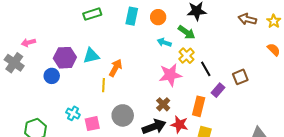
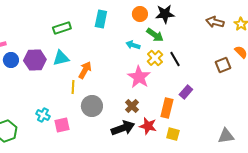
green rectangle: (92, 14) -> (62, 28), moved
orange circle: (158, 17) -> (140, 14), moved
black line: (206, 69) -> (175, 59), moved
pink star: (170, 75) -> (139, 77), turned -30
blue circle: (52, 76) -> (11, 60), moved
brown square: (240, 77) -> (223, 65), moved
gray circle: (123, 115) -> (92, 106), moved

